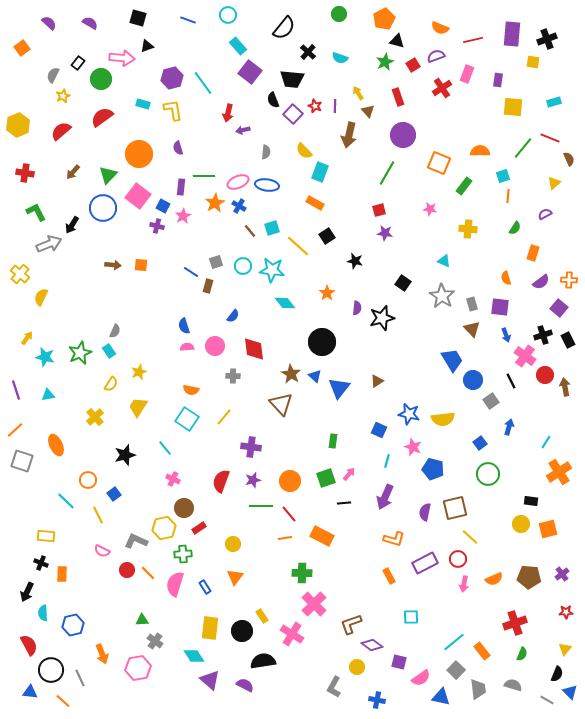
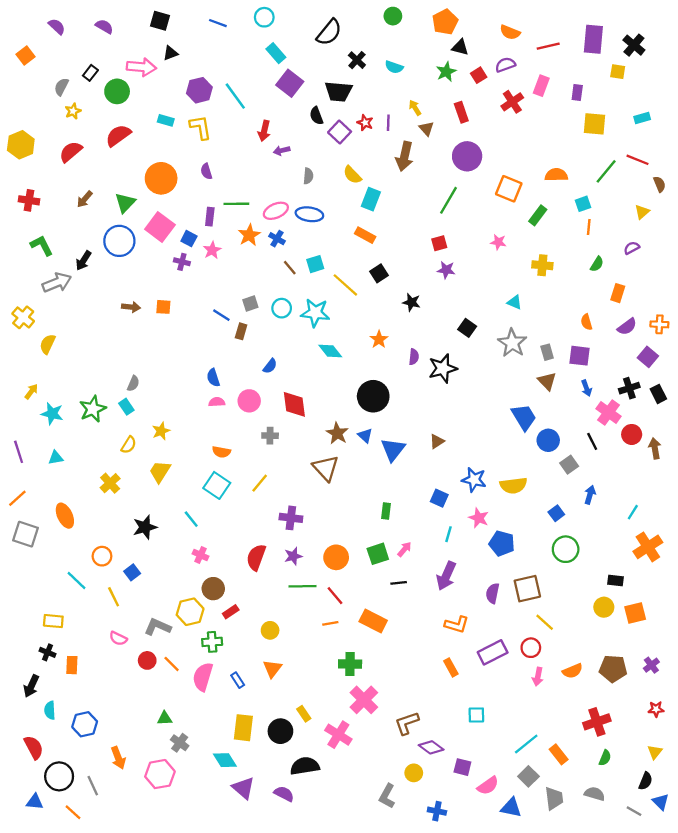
black cross: (547, 39) -> (634, 45), turned -30

